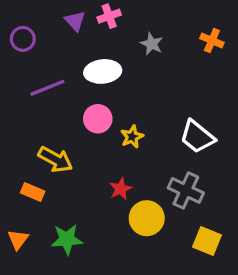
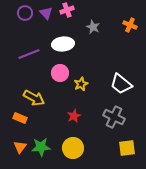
purple circle: (23, 39) -> (25, 13), moved
yellow circle: (147, 218) -> (73, 148), moved
orange triangle: (18, 239) -> (20, 147), moved
yellow square: (207, 241) -> (127, 148), turned -30

